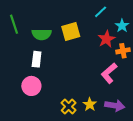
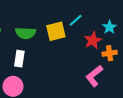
cyan line: (101, 12) -> (76, 20), moved

